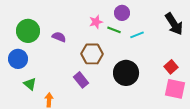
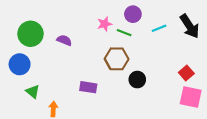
cyan line: (137, 35) -> (159, 28), moved
brown hexagon: (92, 54) -> (117, 59), moved
black circle: (126, 73) -> (137, 80), size x0.6
purple rectangle: (81, 80) -> (88, 87), turned -42

